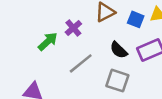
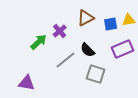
blue square: (136, 19) -> (111, 24), turned -32
black semicircle: (119, 50) -> (88, 50), moved

